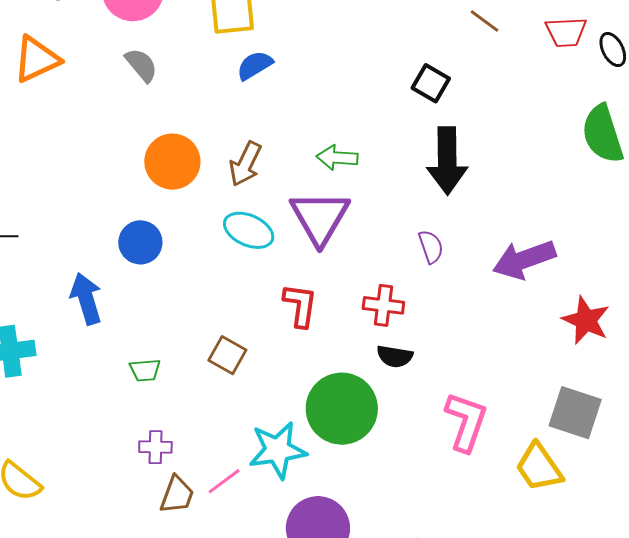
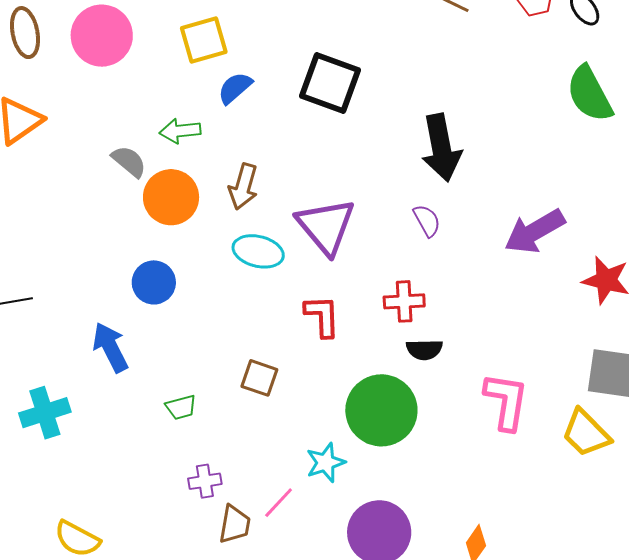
gray semicircle: (141, 65) -> (129, 161), moved
black square: (431, 83) -> (330, 83), moved, size x1.6
green arrow: (337, 158) -> (180, 131), moved
purple semicircle: (431, 247) -> (427, 221), moved
cyan star: (278, 450) -> (326, 463), size x0.7

